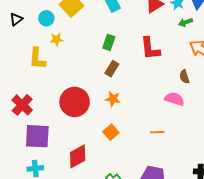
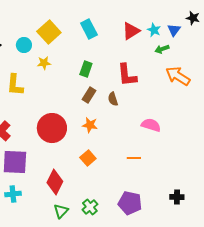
yellow star: (56, 39) -> (44, 63), moved
brown semicircle: (184, 77) -> (113, 99), moved
red diamond: (78, 156) -> (55, 182), turned -35

